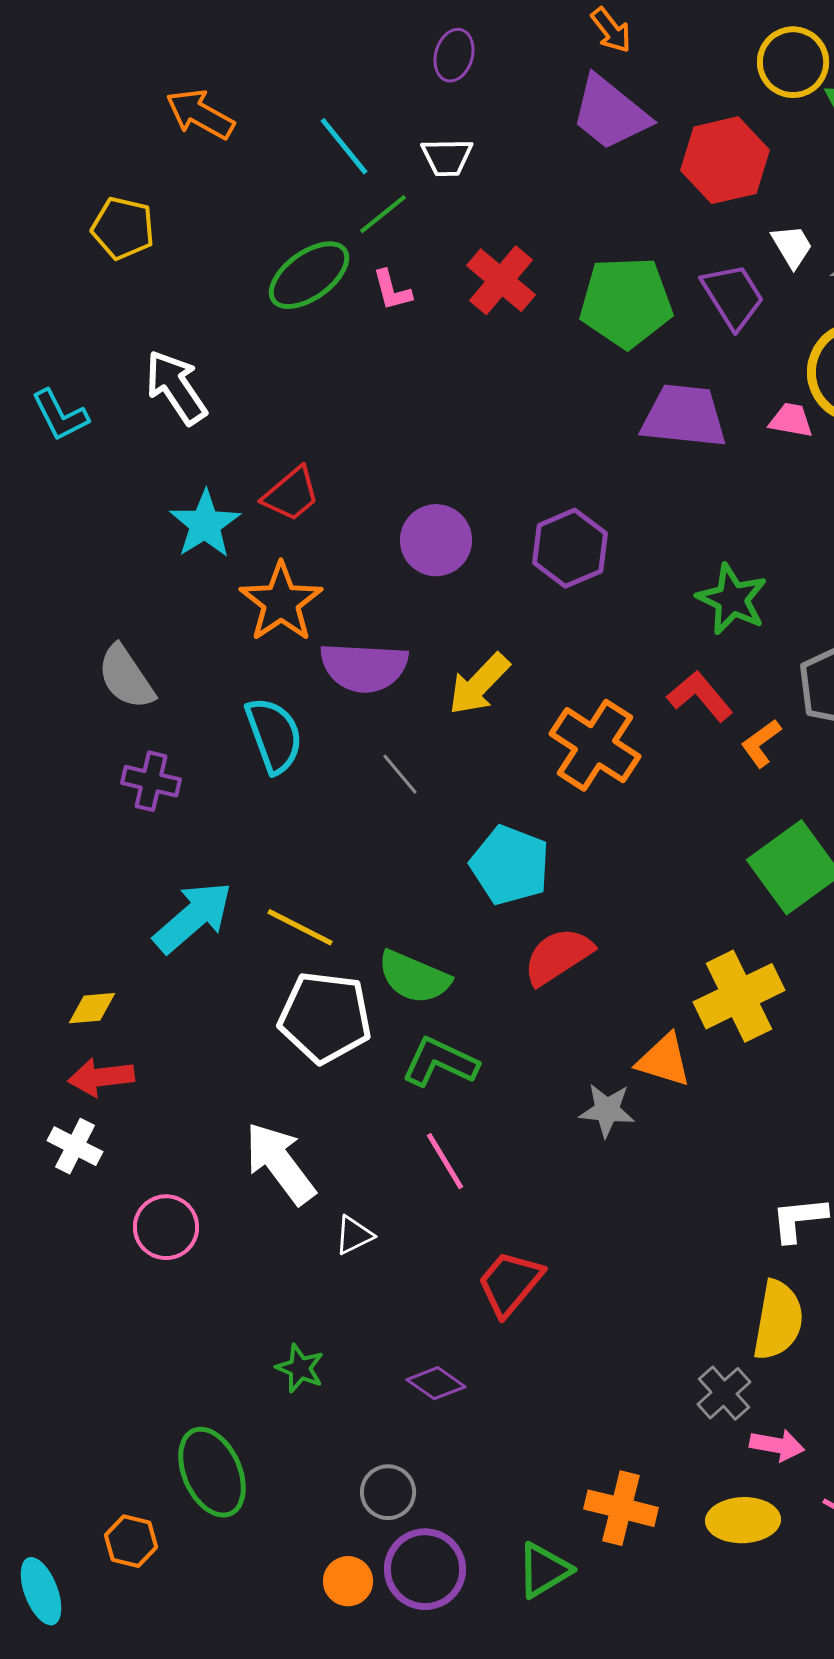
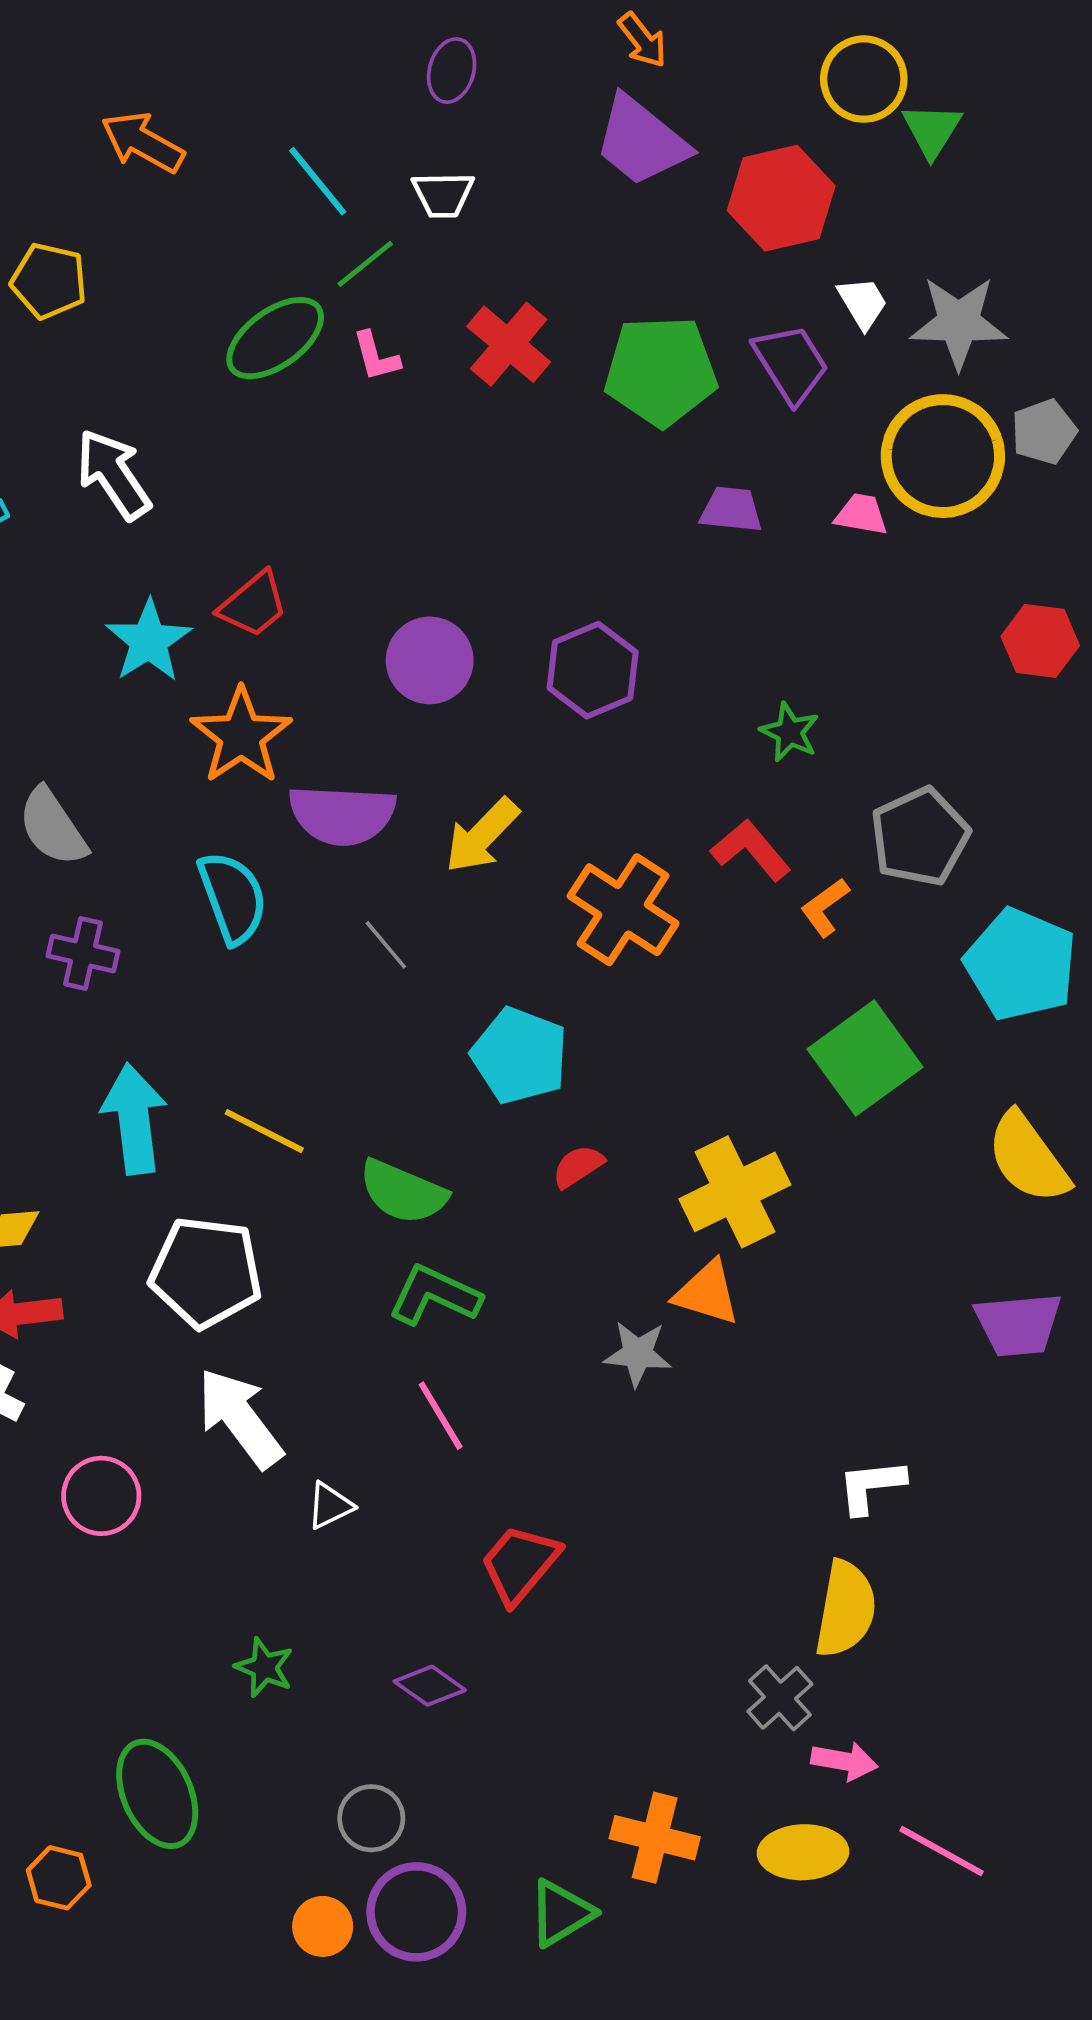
purple trapezoid: (684, 416) -> (731, 510), size x0.6
green star: (732, 599) -> (790, 732), size x0.7
cyan arrow: (193, 917) -> (134, 1119), turned -56
red semicircle: (558, 956) -> (578, 1166), size x0.6
yellow cross: (739, 996) -> (735, 1192), moved
white pentagon: (325, 1017) -> (206, 1272), moved

